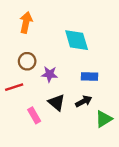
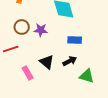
purple star: (49, 74) -> (41, 30), moved
green triangle: (104, 119) -> (87, 76), turned 49

